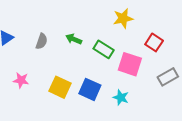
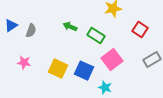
gray semicircle: (42, 41) -> (31, 31), moved
pink square: (130, 64) -> (112, 60), moved, turned 35
cyan star: (121, 98) -> (105, 88), moved

